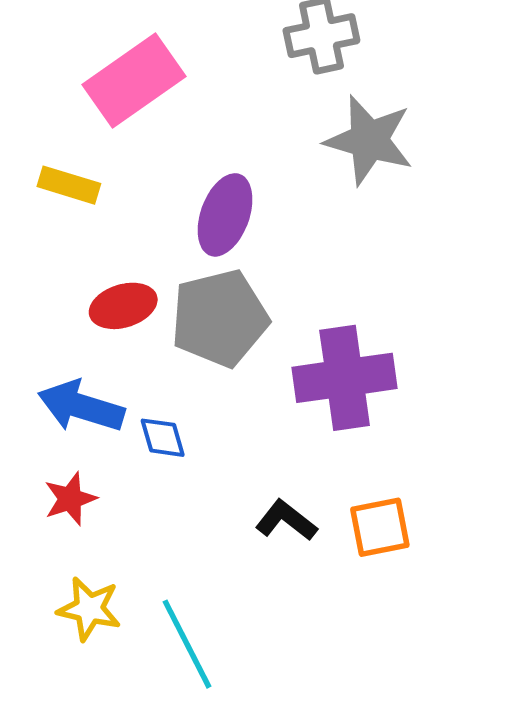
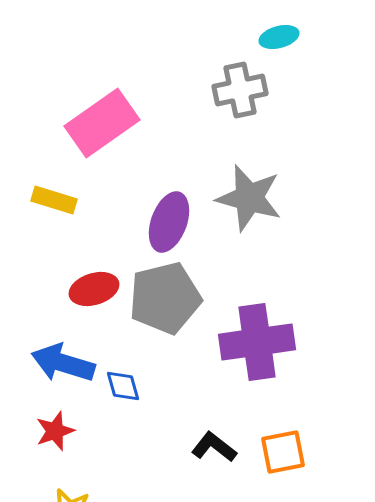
gray star: (369, 140) -> (249, 198), moved

